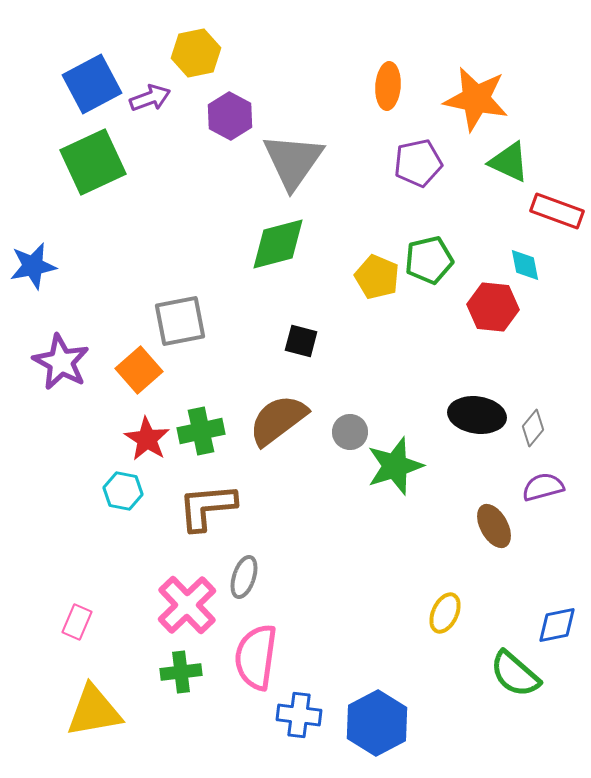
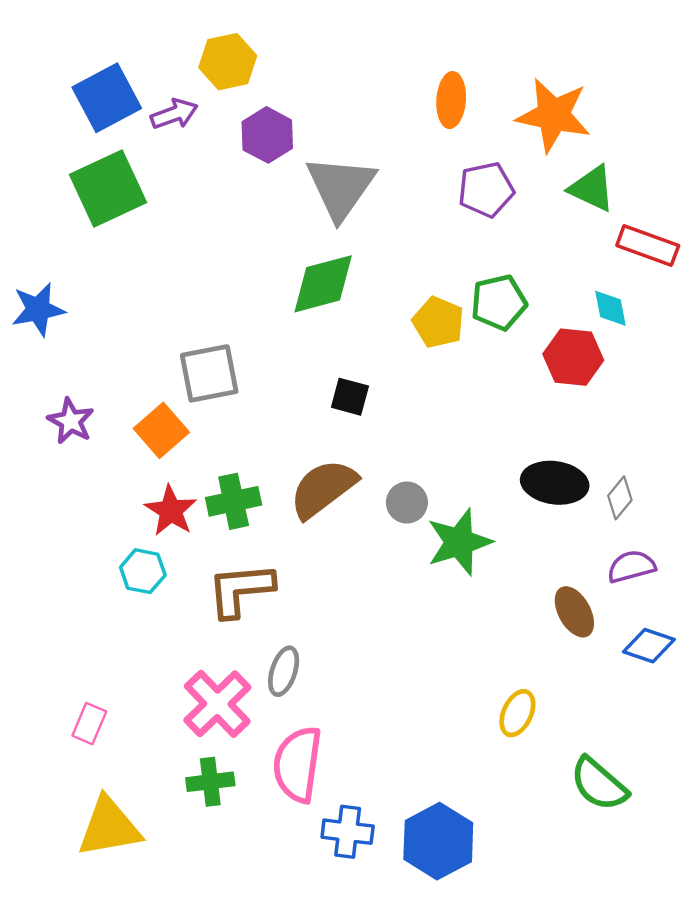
purple star: (61, 362) -> (71, 421), size x0.7
blue diamond: (557, 625) -> (649, 646), moved, turned 30

